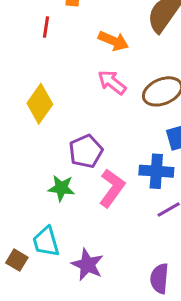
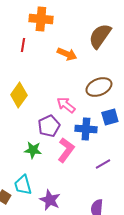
pink arrow: (112, 82) -> (66, 105), moved
blue cross: (156, 171) -> (86, 129), moved

